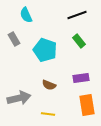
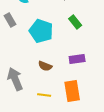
gray arrow: (19, 98) -> (15, 79), turned -100
orange rectangle: (87, 105) -> (72, 91), moved

